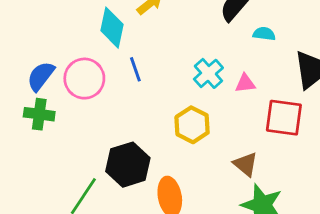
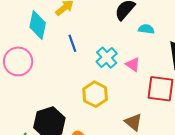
blue line: (135, 69) -> (72, 43), moved
pink triangle: (245, 83) -> (133, 64), turned 42

